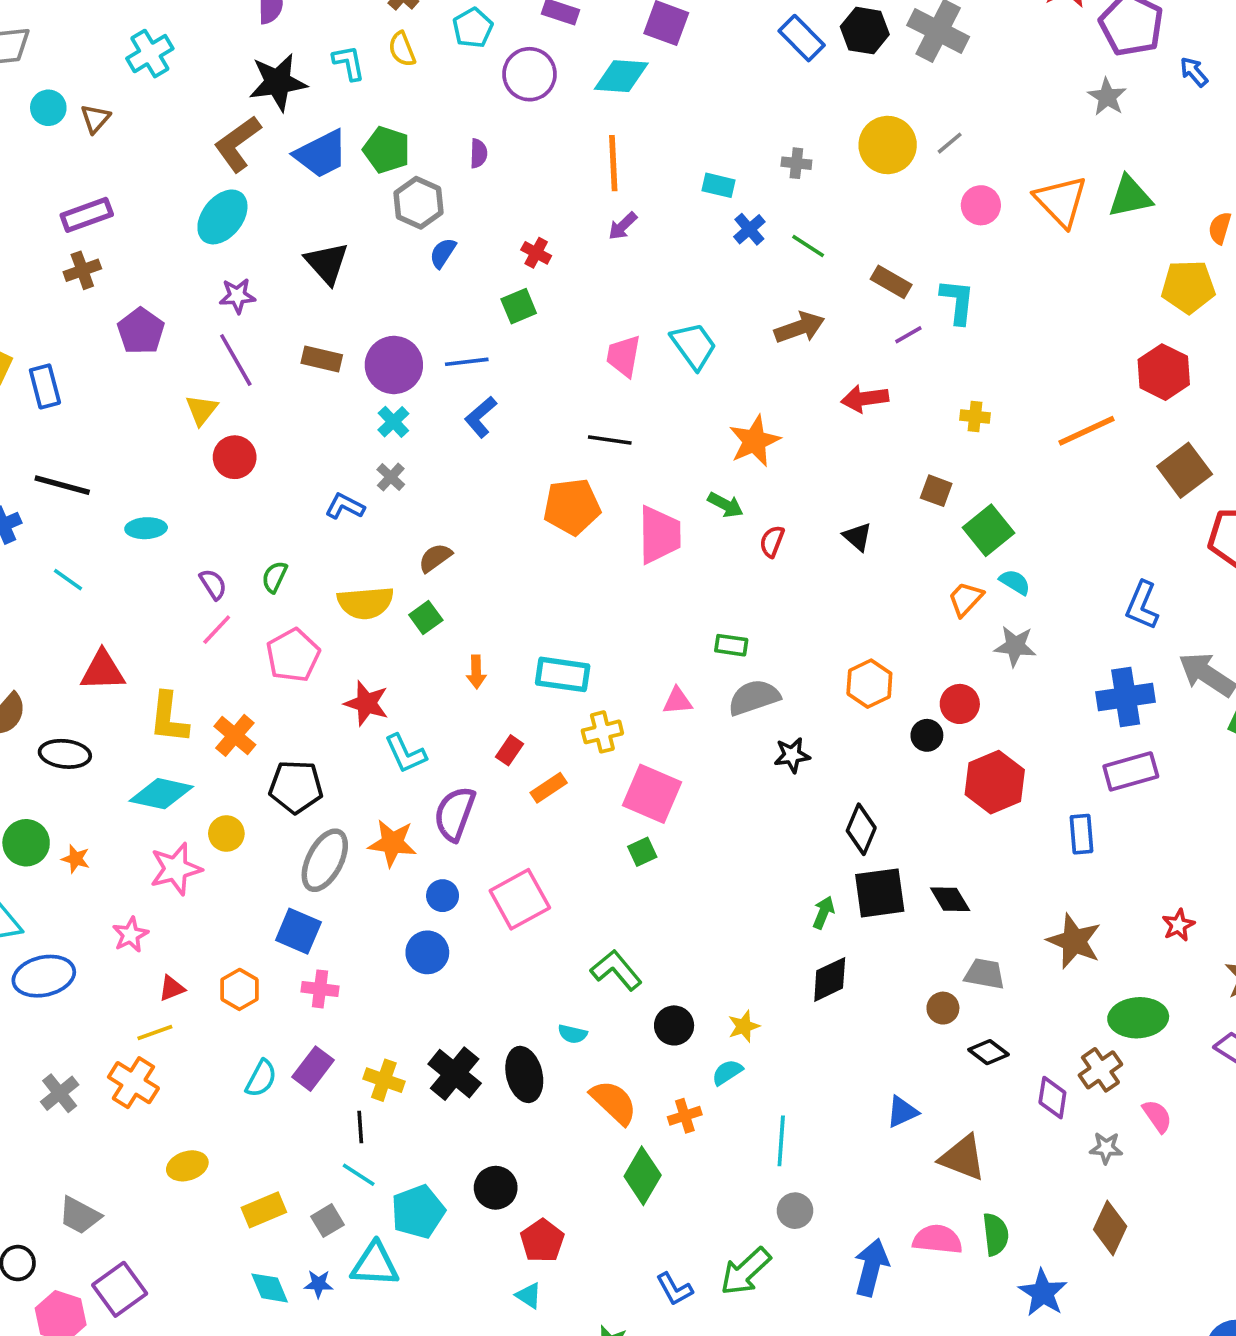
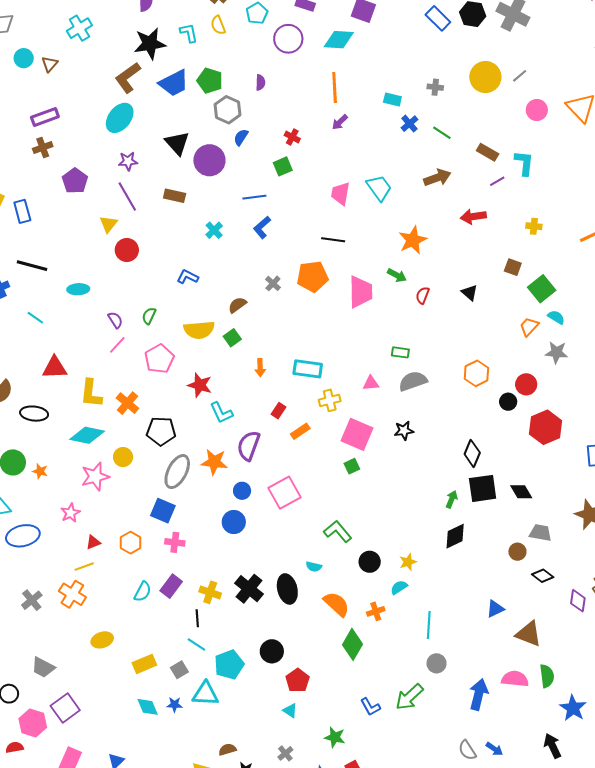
purple circle: (394, 365) -> (209, 160), moved
gray cross: (391, 477) -> (273, 283), moved
black star: (792, 755) -> (404, 431), moved

